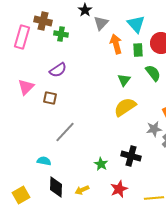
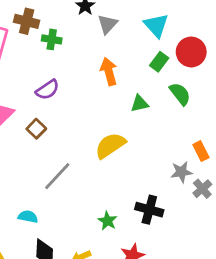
orange arrow: (116, 44) -> (109, 72), moved
green rectangle: (138, 50) -> (159, 62), turned 40
green triangle: (124, 80) -> (140, 104), turned 40
brown square: (50, 98) -> (36, 129), turned 32
yellow semicircle: (125, 107) -> (110, 145), moved

